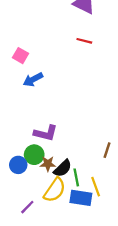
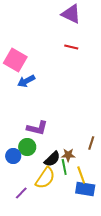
pink square: (21, 56) -> (15, 60), size x1.6
brown star: (48, 164) -> (68, 155), moved
blue rectangle: (81, 198) -> (85, 189), moved

